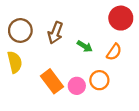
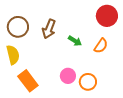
orange circle: (99, 80) -> (88, 82), moved
orange rectangle: (52, 81) -> (28, 81), moved

